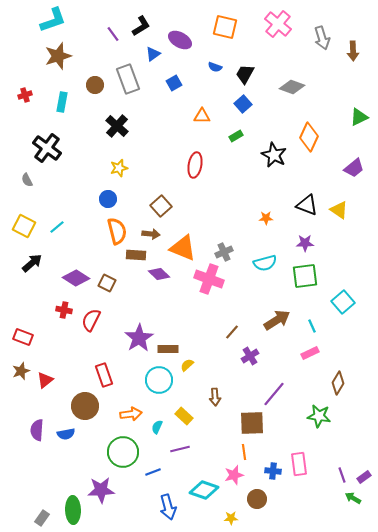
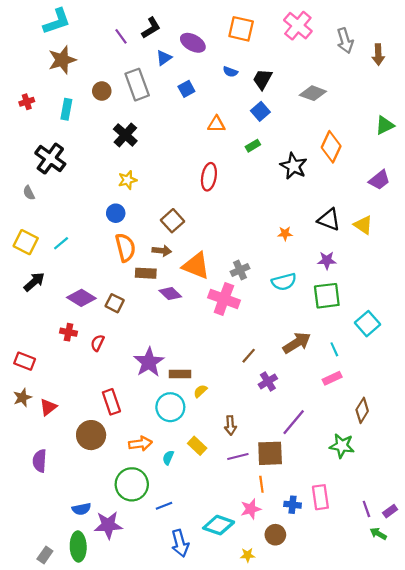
red semicircle: (91, 320) -> (97, 343), size x0.7
blue semicircle: (66, 434) -> (81, 509), moved
purple line: (180, 449) -> (238, 456), moved

